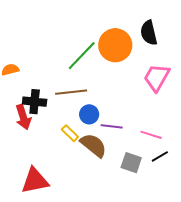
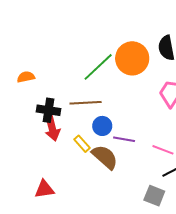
red arrow: (23, 117) -> (52, 128), moved
gray square: (131, 163) -> (154, 196), moved
red triangle: (35, 181) -> (44, 189), size x0.7

